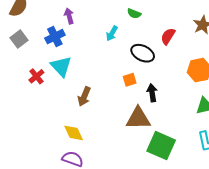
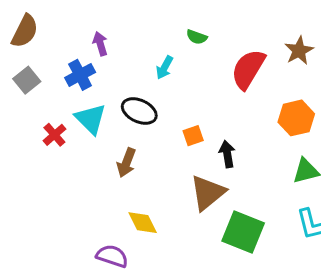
red semicircle: (168, 36) -> (248, 69), size x1.6
black ellipse: (143, 53) -> (139, 111), moved
brown triangle: (138, 118) -> (208, 193), turned -36
yellow diamond: (74, 133) -> (143, 223), moved

